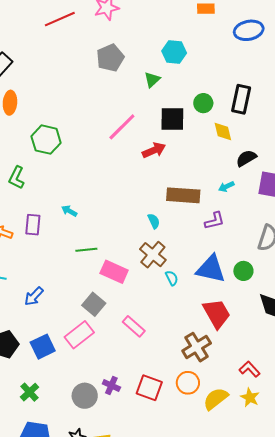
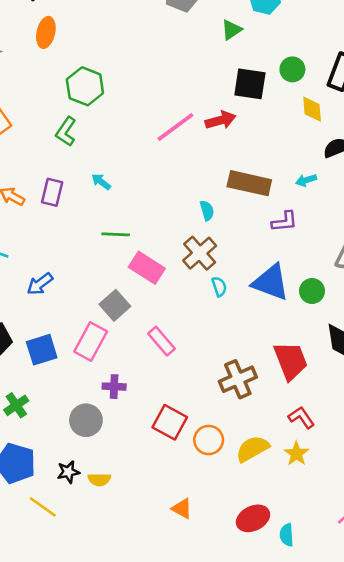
pink line: (122, 127) -> (175, 127), moved
green L-shape: (17, 178) -> (66, 132), moved
red trapezoid: (217, 314) -> (291, 361), moved
pink rectangle: (79, 335) -> (91, 342), turned -32
orange circle: (188, 383) -> (209, 440), moved
purple cross: (111, 385) -> (114, 387), moved, turned -30

